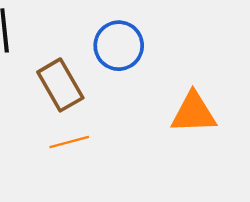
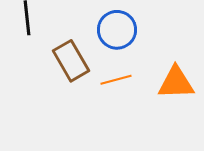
orange line: (69, 142) -> (116, 80), moved

